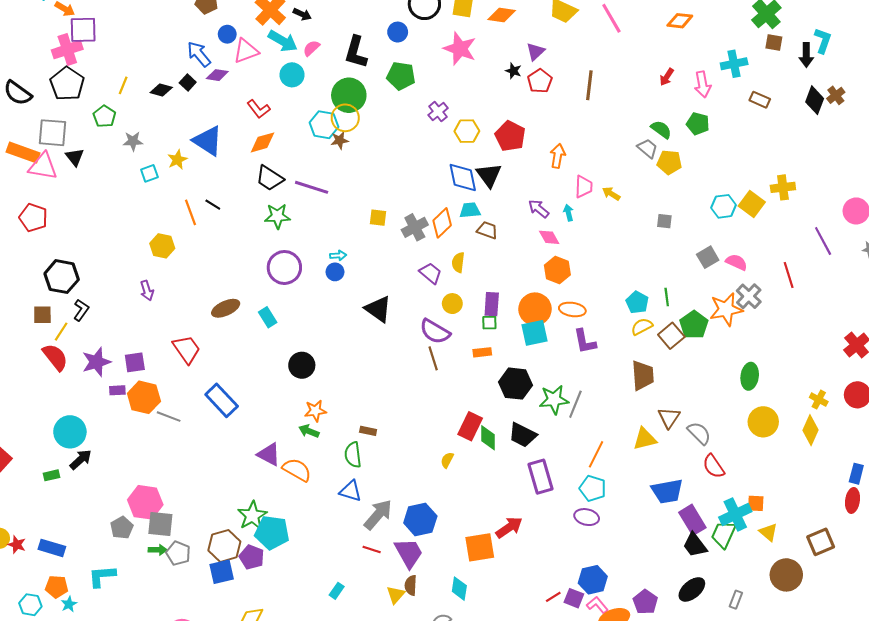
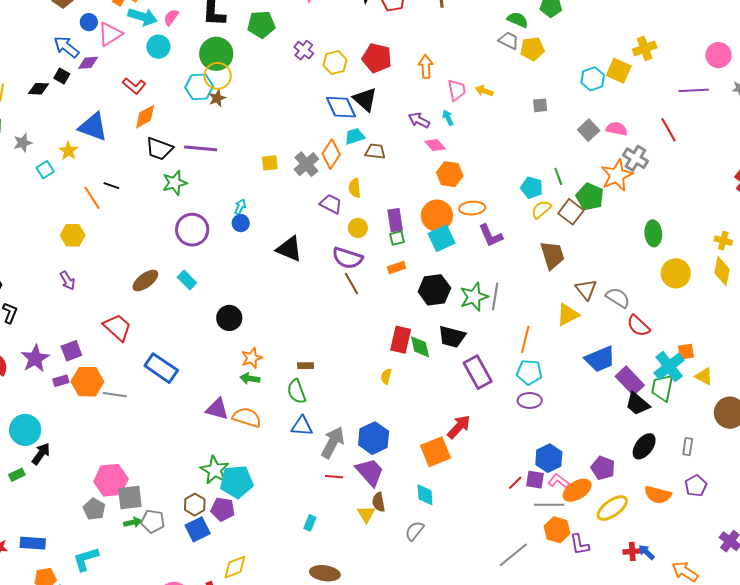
purple line: (823, 241) -> (694, 90), turned -52
cyan arrow: (338, 255) -> (240, 207), turned -49
brown hexagon: (224, 546) -> (195, 505), size x0.7

